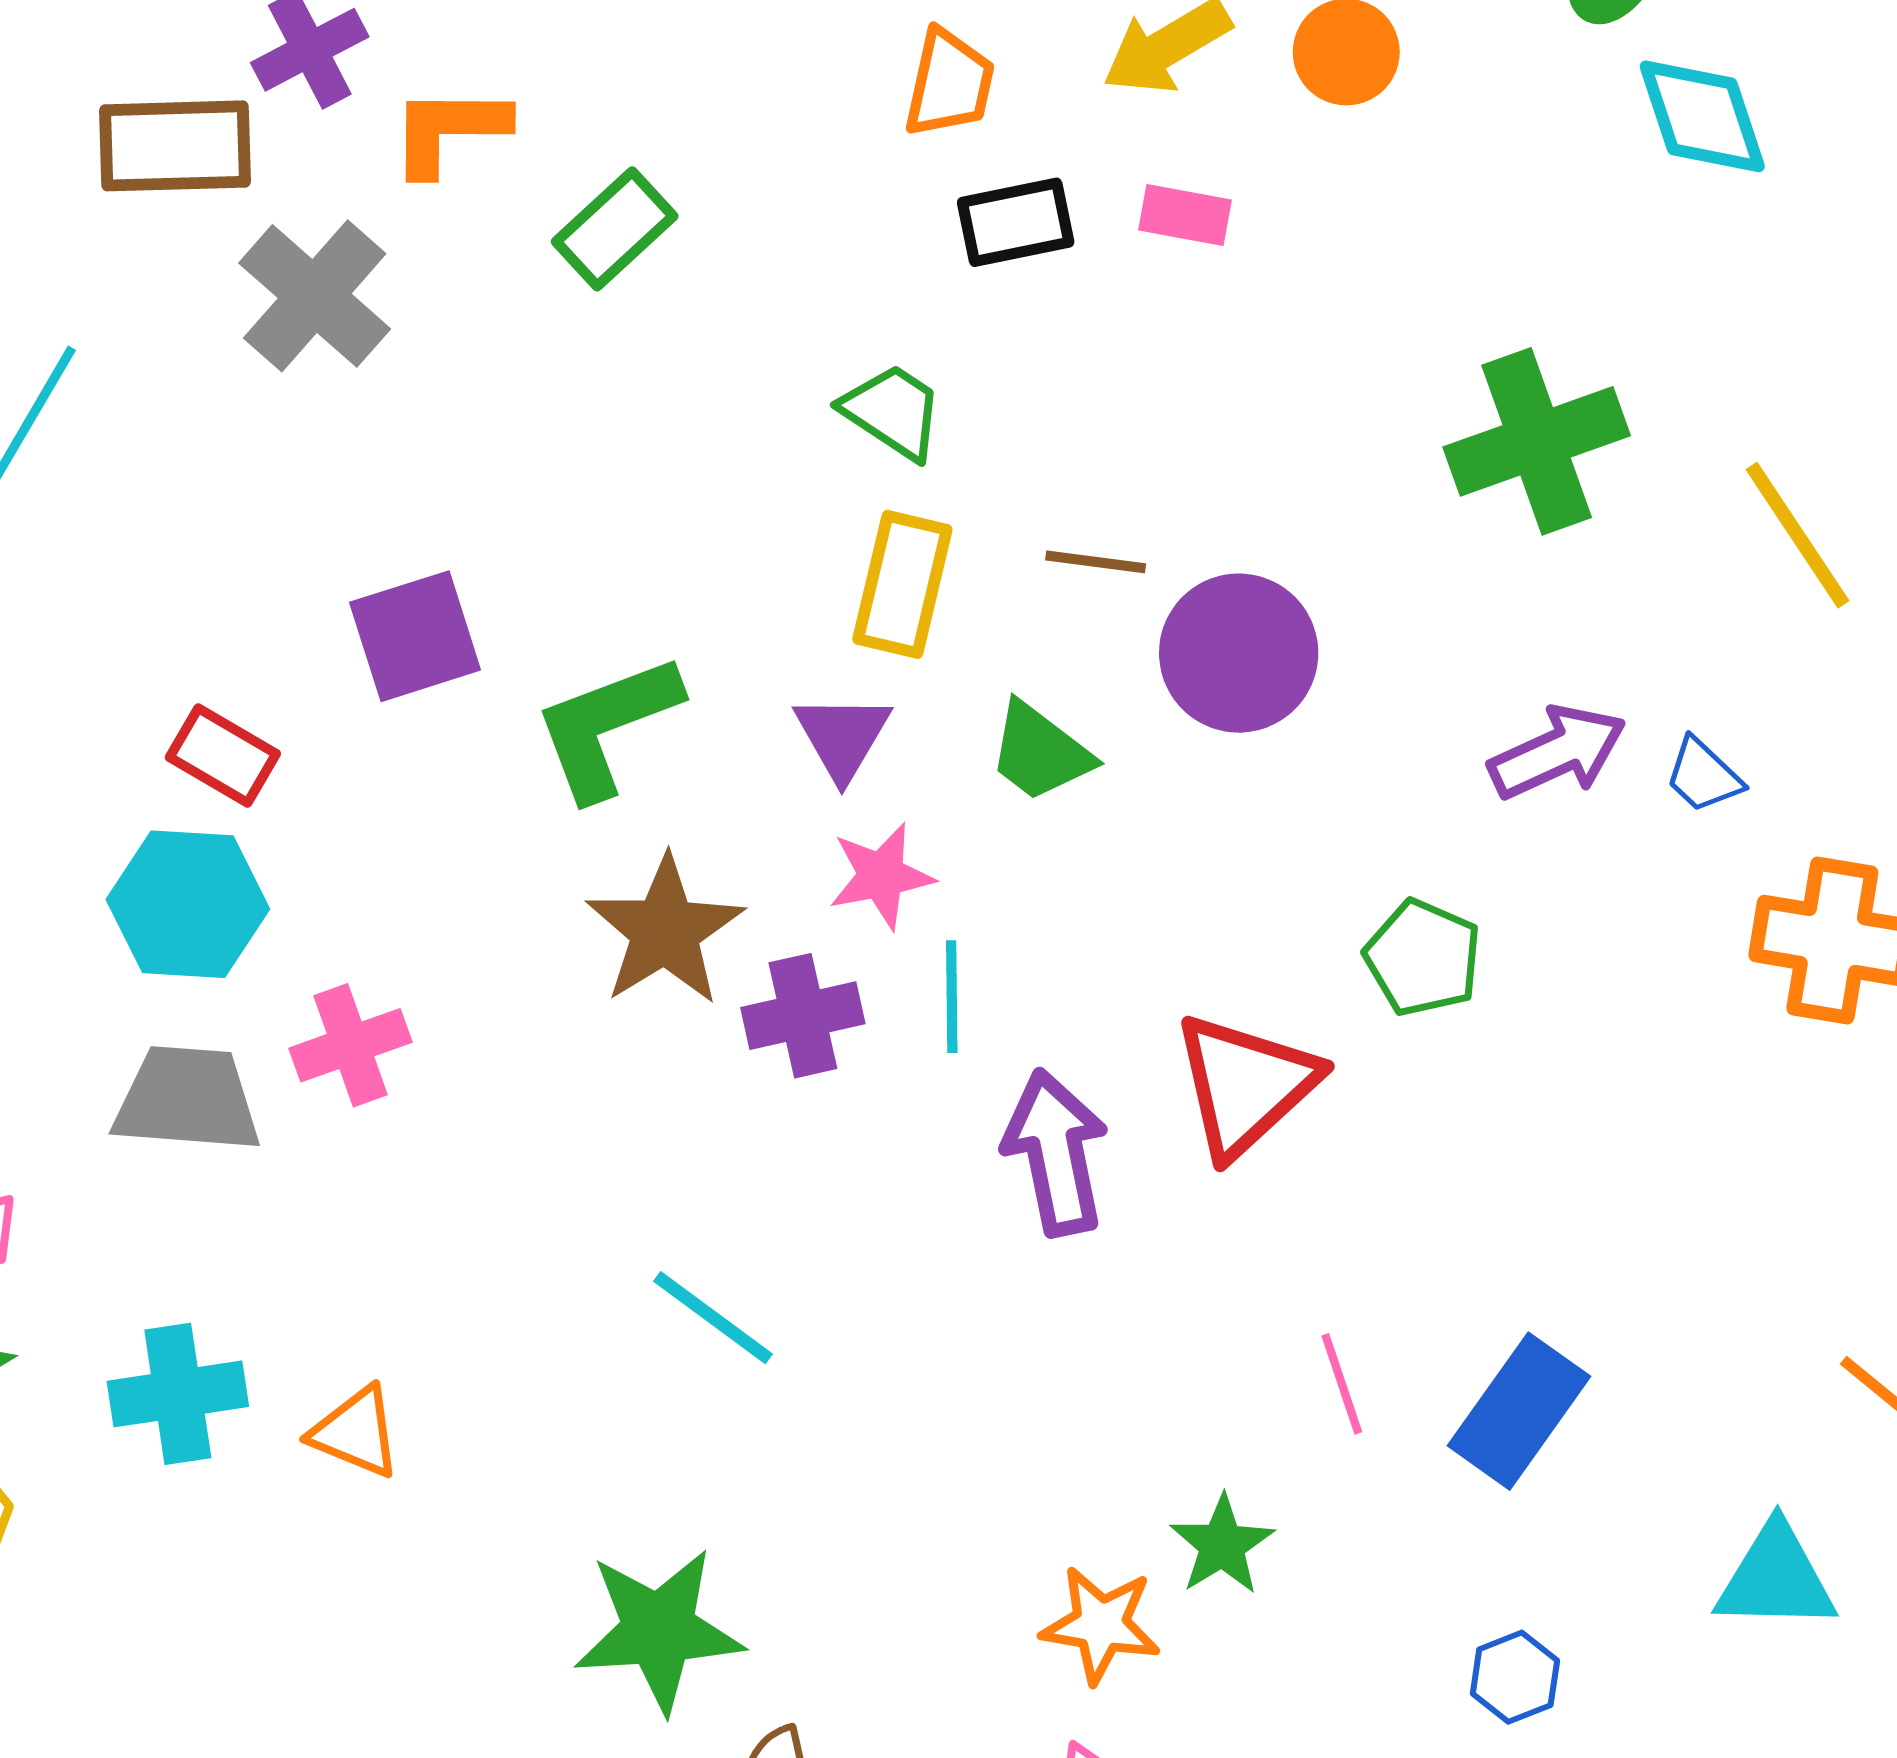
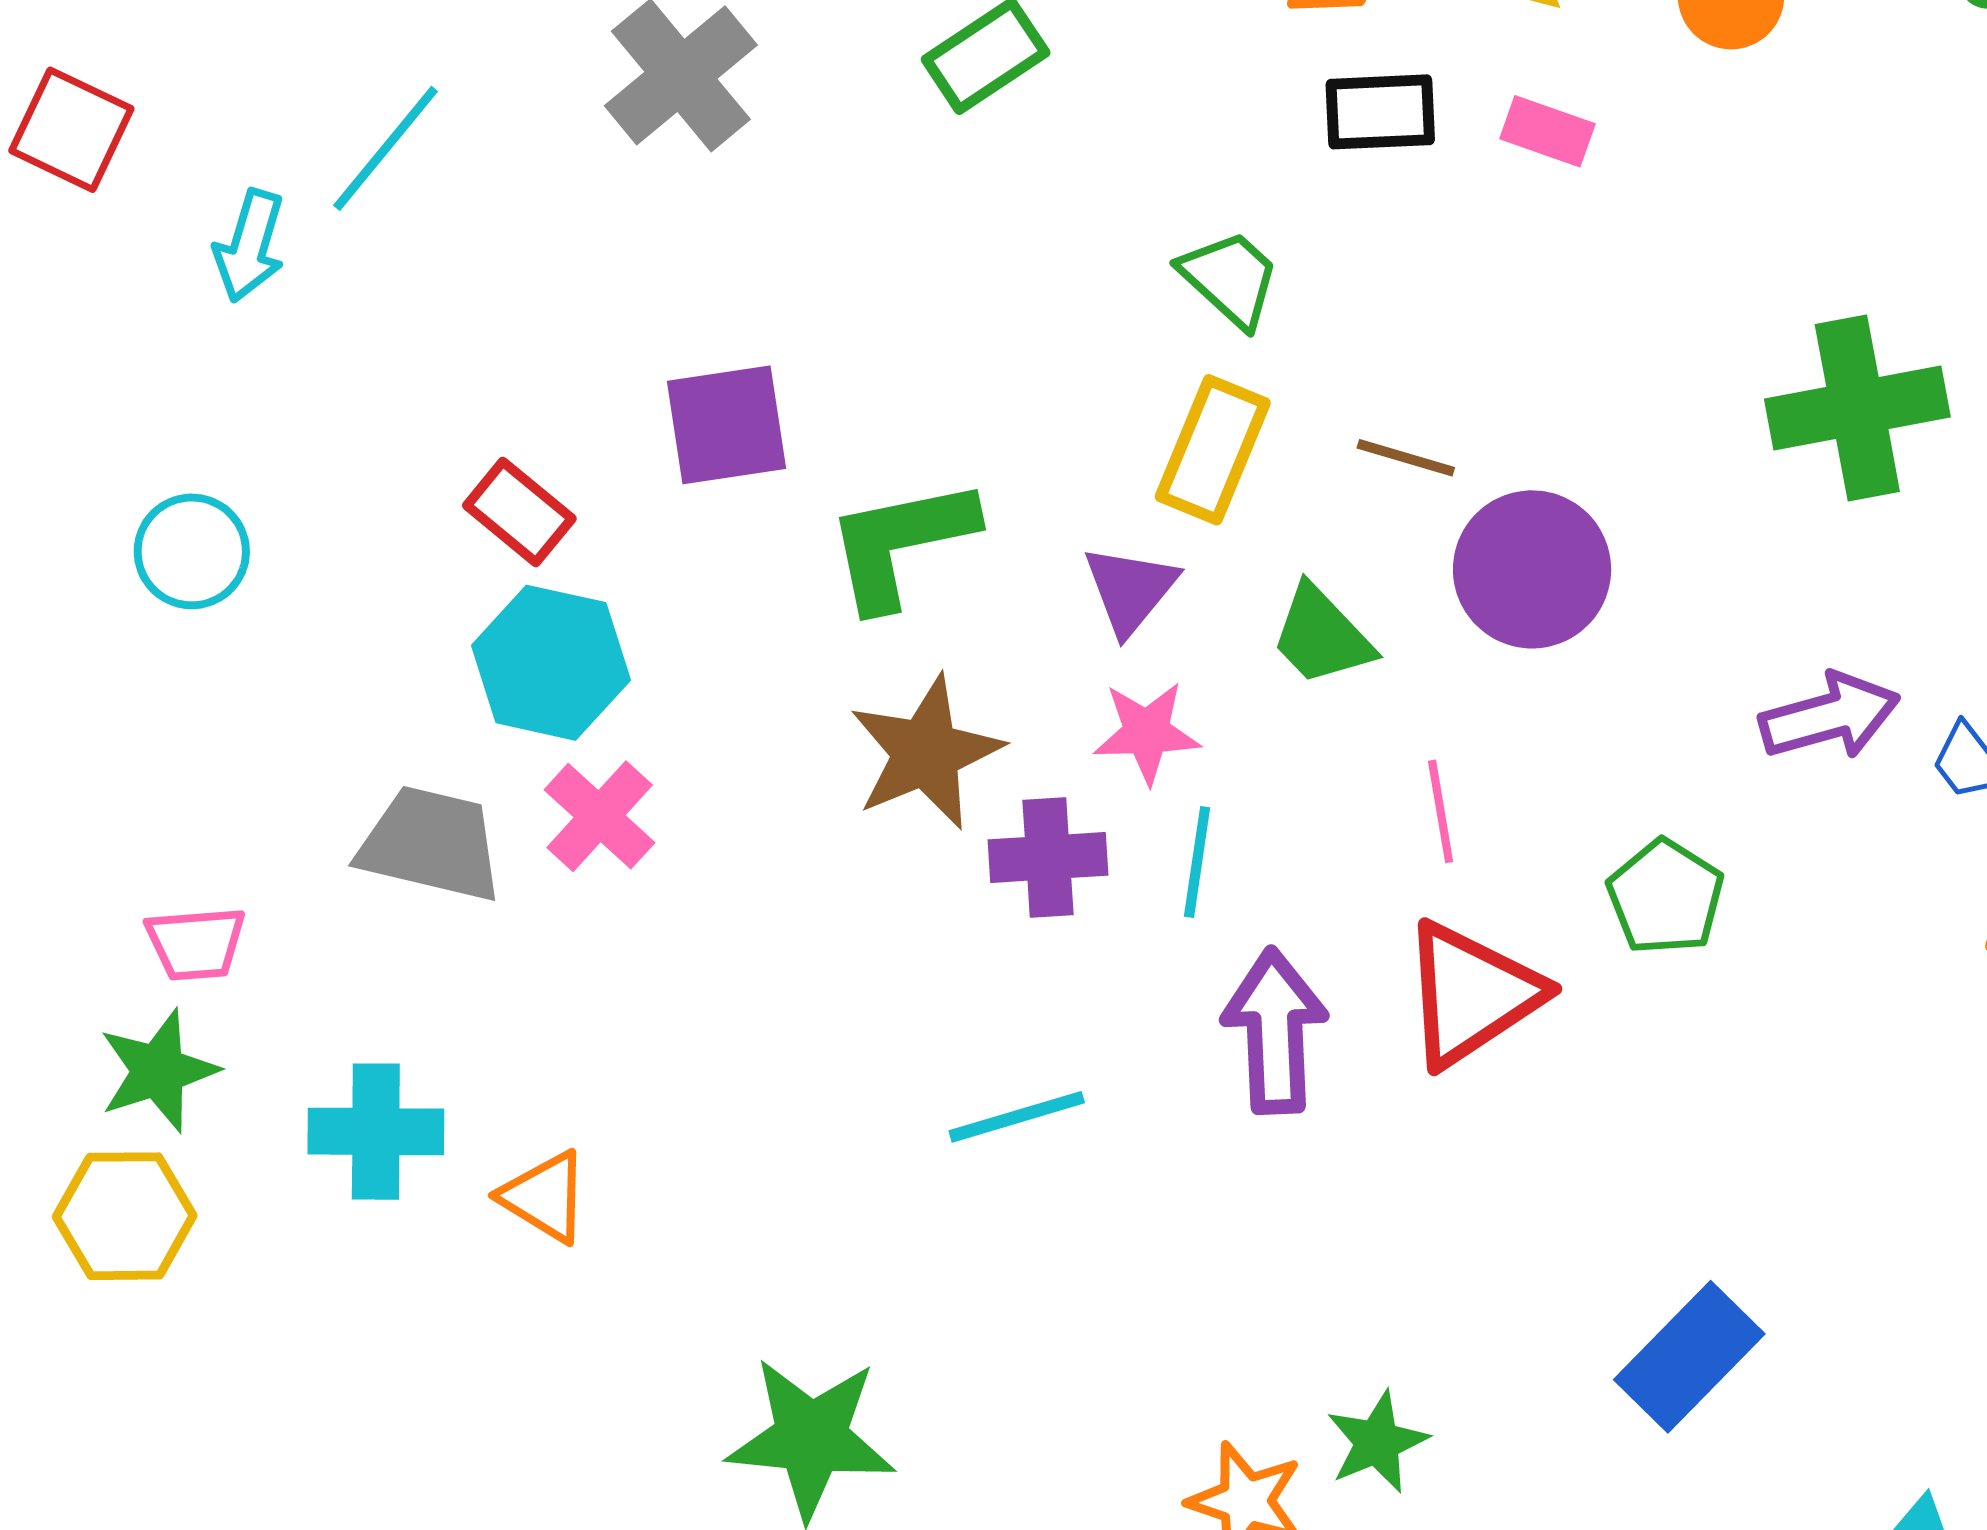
cyan hexagon: (188, 904) -> (551, 663), moved
pink cross: (351, 1045) -> (600, 816), turned -37
cyan line: (713, 1318) -> (1017, 1117), moved, turned -62
pink line: (1342, 1384) -> (1441, 811), moved

